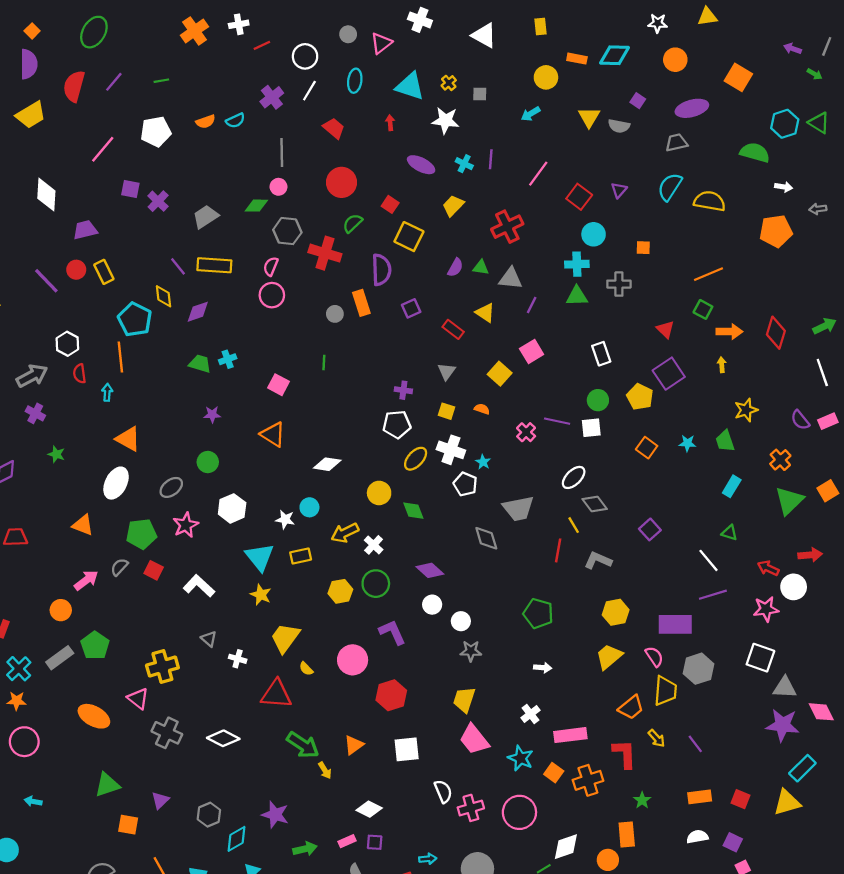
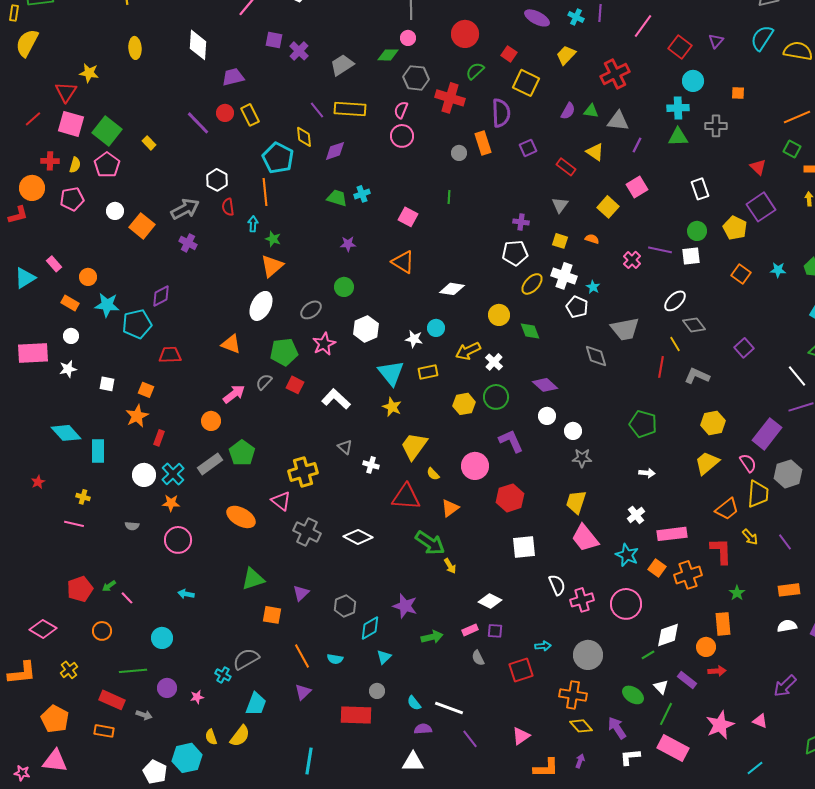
orange triangle: (128, 439) -> (272, 266), turned 50
green star: (56, 454) -> (273, 239), moved
purple rectangle: (675, 624) -> (767, 434), turned -52
orange triangle: (354, 745) -> (450, 508), moved

